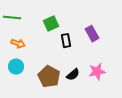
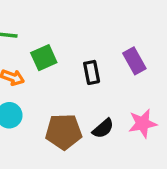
green square: (51, 24) -> (44, 58), moved
brown pentagon: (49, 77) -> (64, 132), turned -30

